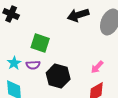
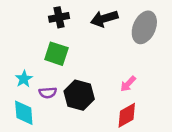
black cross: (11, 14) -> (59, 17), moved, turned -35
purple semicircle: (33, 65) -> (48, 93), moved

